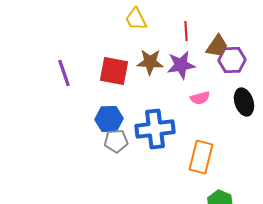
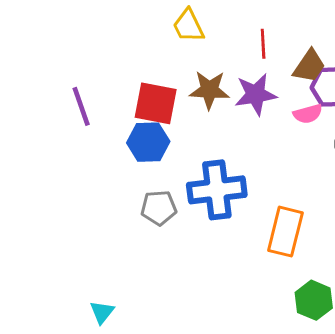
pink semicircle: (200, 98) -> (308, 114), moved
blue hexagon: (109, 119) -> (148, 142), moved

